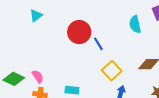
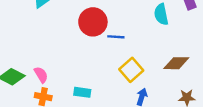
blue line: (98, 44) -> (116, 37), turned -56

